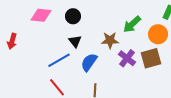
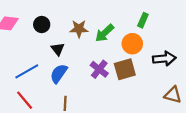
brown star: (110, 40) -> (79, 29), moved
black triangle: (75, 41) -> (58, 49), moved

